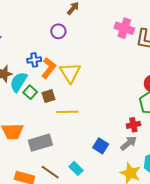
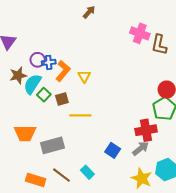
purple circle: (58, 31) -> (38, 60), moved
yellow triangle: (70, 73) -> (84, 76), size x0.6
red cross: (133, 125) -> (146, 130), size x1.5

